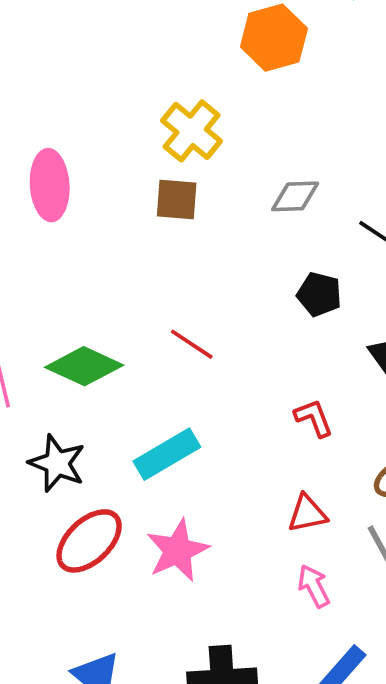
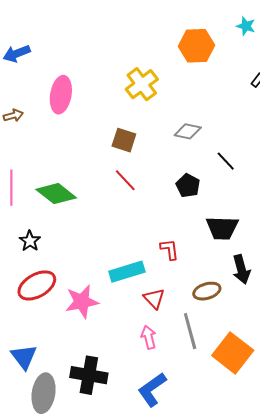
brown square: (177, 199) -> (124, 140), moved
red line: (192, 344) -> (125, 180), moved
cyan rectangle: (167, 454) -> (127, 272), moved
black star: (57, 463) -> (30, 241), size x0.7
red triangle: (307, 513) -> (154, 298), turned 45

